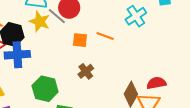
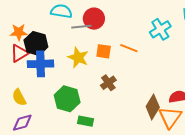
gray line: (57, 16) -> (81, 27), turned -48
yellow star: (40, 22) -> (78, 58), moved

